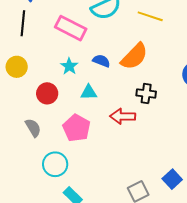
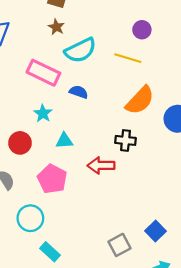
orange semicircle: (134, 56) -> (140, 100), moved
blue semicircle: (101, 61) -> (79, 92), moved

